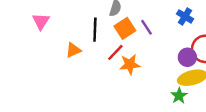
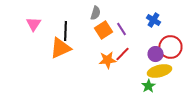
black line: (95, 30) -> (65, 31), moved
orange triangle: (73, 50) -> (60, 48), size x1.6
red line: (115, 52) -> (122, 54), moved

